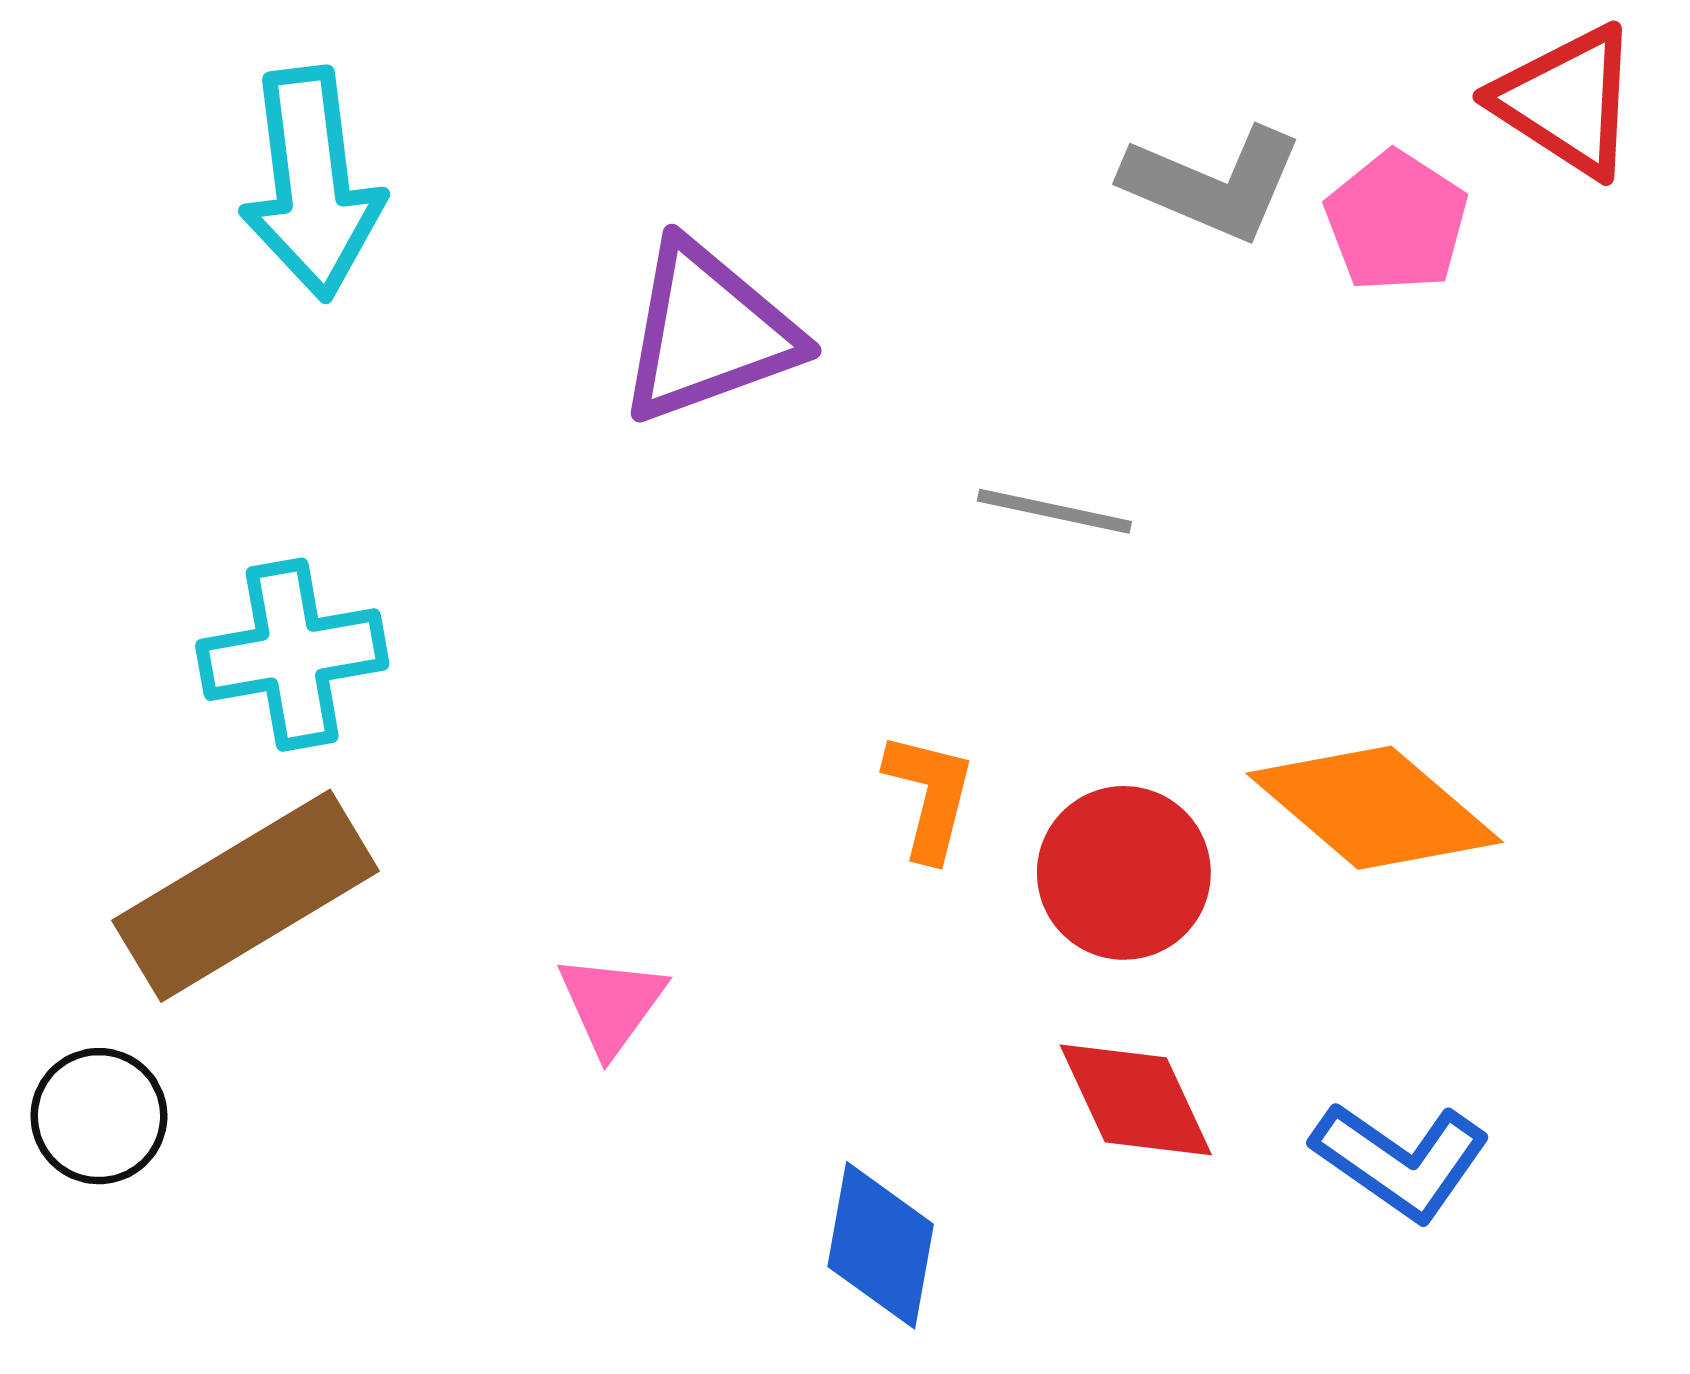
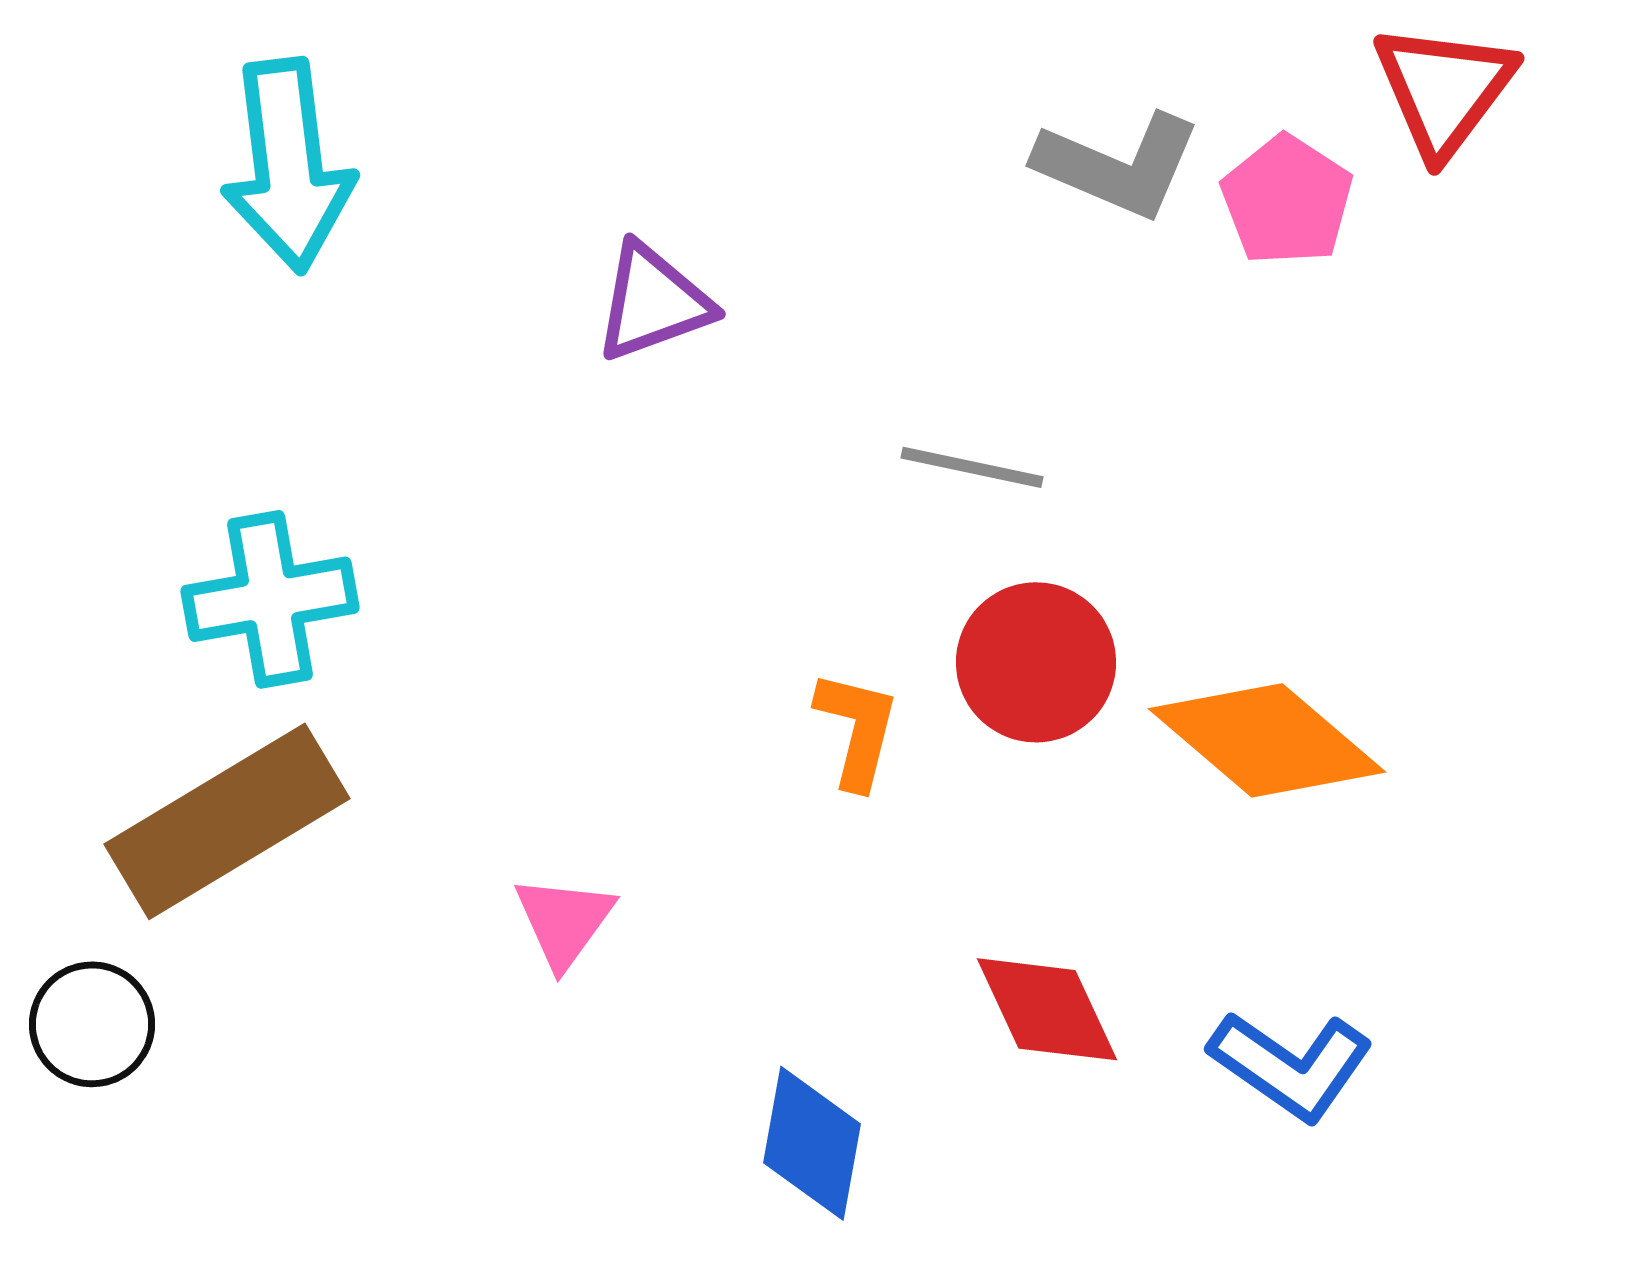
red triangle: (1567, 101) -> (1444, 89), turned 34
purple triangle: (708, 332) -> (653, 302), size x0.7
red circle: (1124, 873) -> (1036, 662), moved

